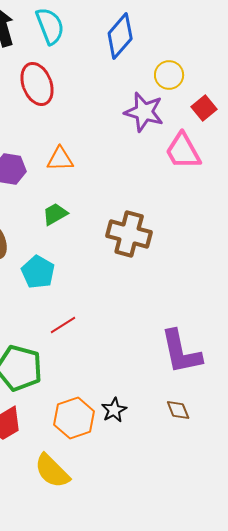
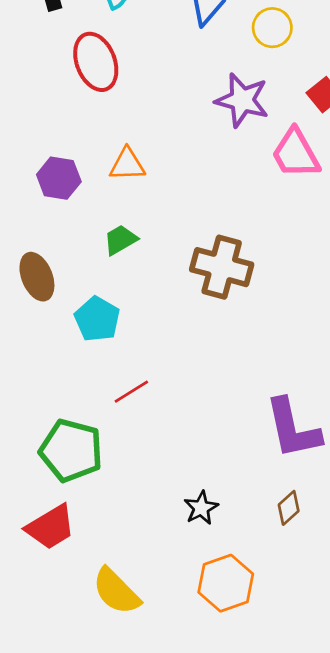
yellow circle: (169, 75) -> (272, 28), moved
brown diamond: (178, 410) -> (289, 508), turned 70
orange hexagon: (74, 418) -> (226, 583), moved

